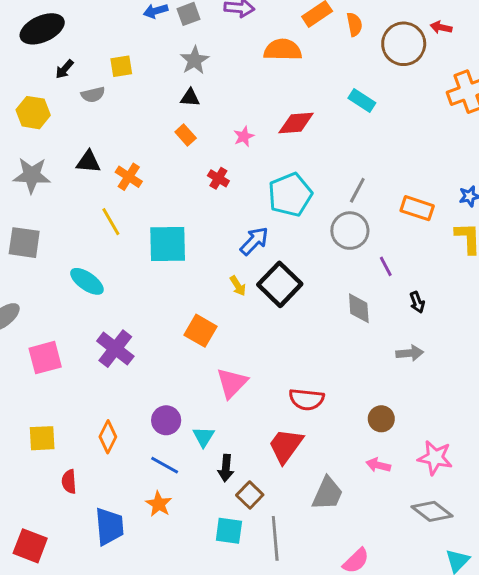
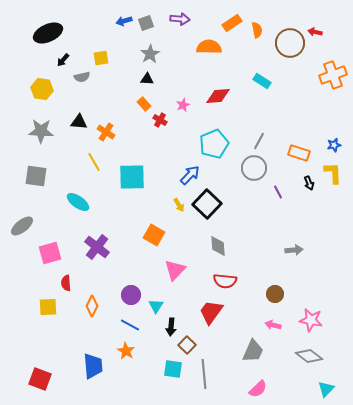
red cross: (218, 178) -> (160, 120), moved
black arrow: (417, 302) -> (309, 183), moved
gray diamond: (359, 308) -> (218, 246), moved
red semicircle: (69, 482) -> (66, 283), moved
gray trapezoid: (327, 494) -> (253, 351), moved

